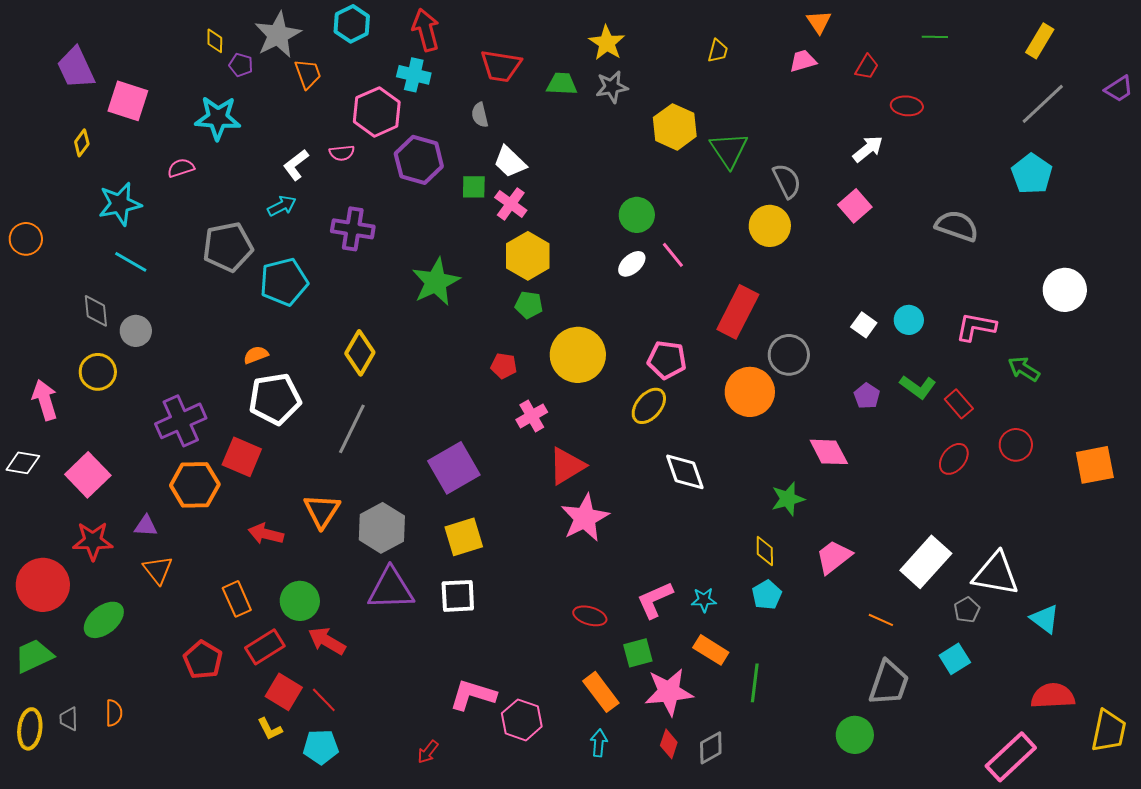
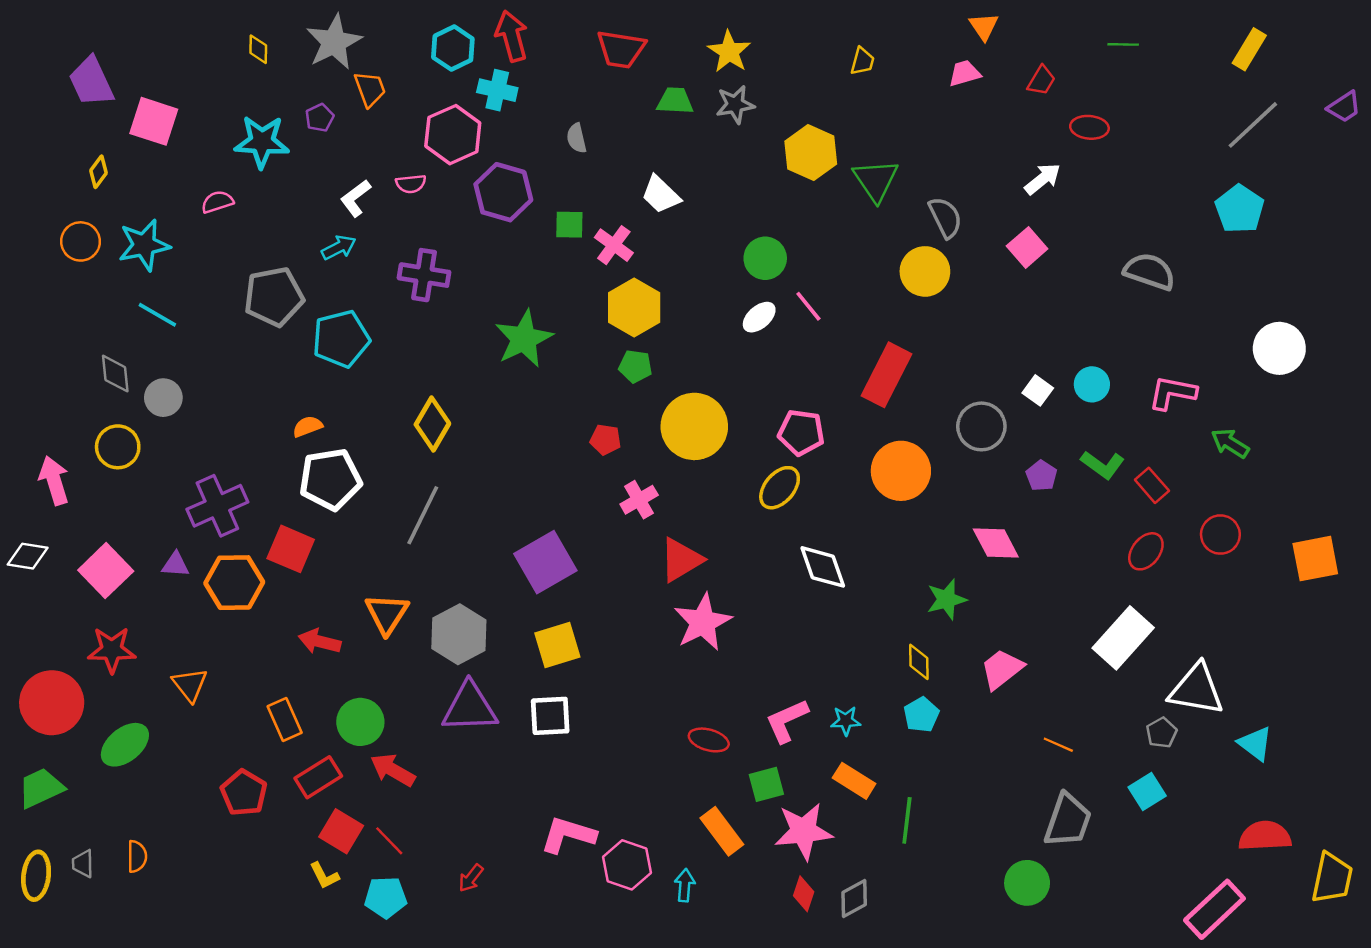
cyan hexagon: (352, 24) -> (453, 48), moved
purple pentagon: (241, 65) -> (320, 118), moved, turned 30
red trapezoid: (501, 66) -> (621, 49), moved
white trapezoid: (510, 162) -> (661, 195), moved
orange circle: (26, 239) -> (80, 241), moved
gray circle: (789, 355) -> (981, 426), moved
purple triangle: (146, 526) -> (175, 565), moved
white rectangle: (926, 562) -> (1123, 638), moved
cyan arrow: (599, 743) -> (685, 885), moved
red arrow: (428, 752) -> (471, 878), moved

